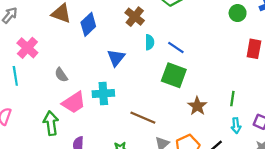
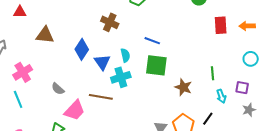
blue diamond: (88, 24) -> (82, 49), moved
cyan semicircle: (150, 42) -> (125, 55), moved
pink cross: (27, 48) -> (23, 72), turned 30
cyan cross: (103, 94) -> (121, 77), moved
brown line: (143, 118) -> (101, 97), moved

